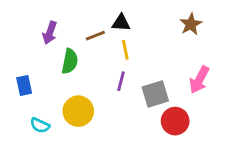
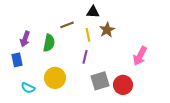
black triangle: (121, 23) -> (93, 12), moved
brown star: (191, 24) -> (107, 30), moved
purple arrow: (50, 33) -> (25, 39), moved
gray square: (155, 94) -> (100, 81), moved

